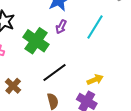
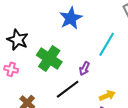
purple arrow: (61, 27) -> (84, 69), moved

